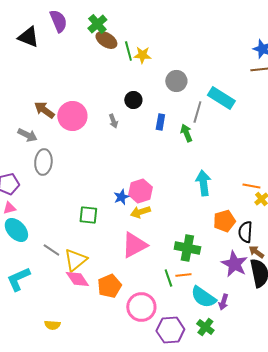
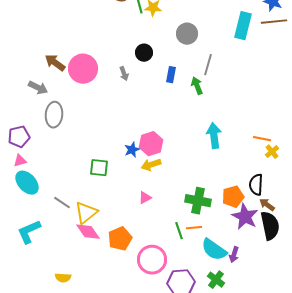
cyan rectangle: (221, 98) -> (243, 26), moved, turned 72
orange pentagon: (224, 221) -> (233, 197), moved
pink triangle: (134, 245) -> (145, 198), size x0.5

